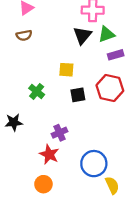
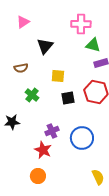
green triangle: (106, 34) -> (93, 45), turned 35
brown semicircle: (24, 35) -> (21, 68), moved
black triangle: (82, 35) -> (45, 46), moved
blue circle: (94, 164) -> (82, 138), moved

